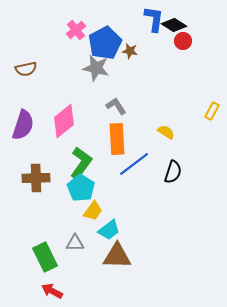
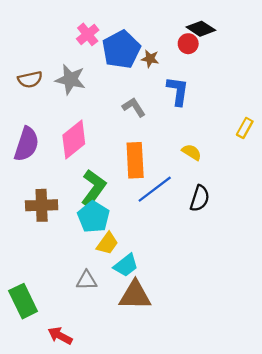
blue L-shape: (154, 19) -> (178, 91), moved
red circle: (183, 41) -> (188, 44), moved
gray star: (96, 68) -> (70, 79), moved
gray L-shape: (116, 106) -> (134, 107), moved
green rectangle: (45, 257) -> (23, 301), moved

